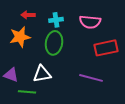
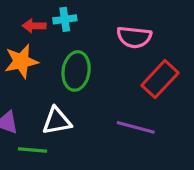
cyan cross: (56, 20) -> (65, 19), moved
red rectangle: (106, 48) -> (160, 79), turned -35

